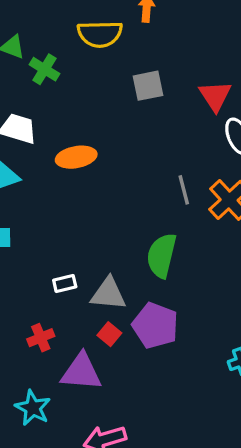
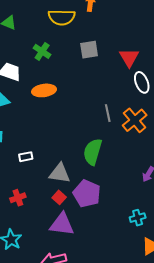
green cross: (44, 69) -> (42, 51), moved
white rectangle: (65, 283) -> (26, 157), moved
purple triangle: (81, 372) -> (62, 224), moved

